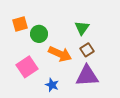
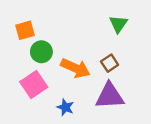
green triangle: (82, 28) -> (118, 24), moved
green circle: (39, 34) -> (41, 52), moved

